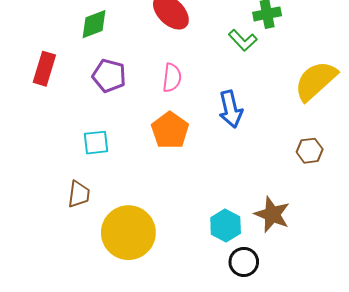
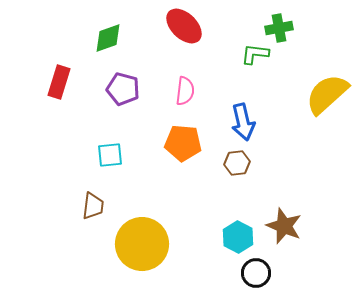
green L-shape: (243, 40) -> (255, 54), turned 140
orange pentagon: (170, 130) -> (183, 143), turned -30
brown hexagon: (310, 151) -> (237, 163), moved

